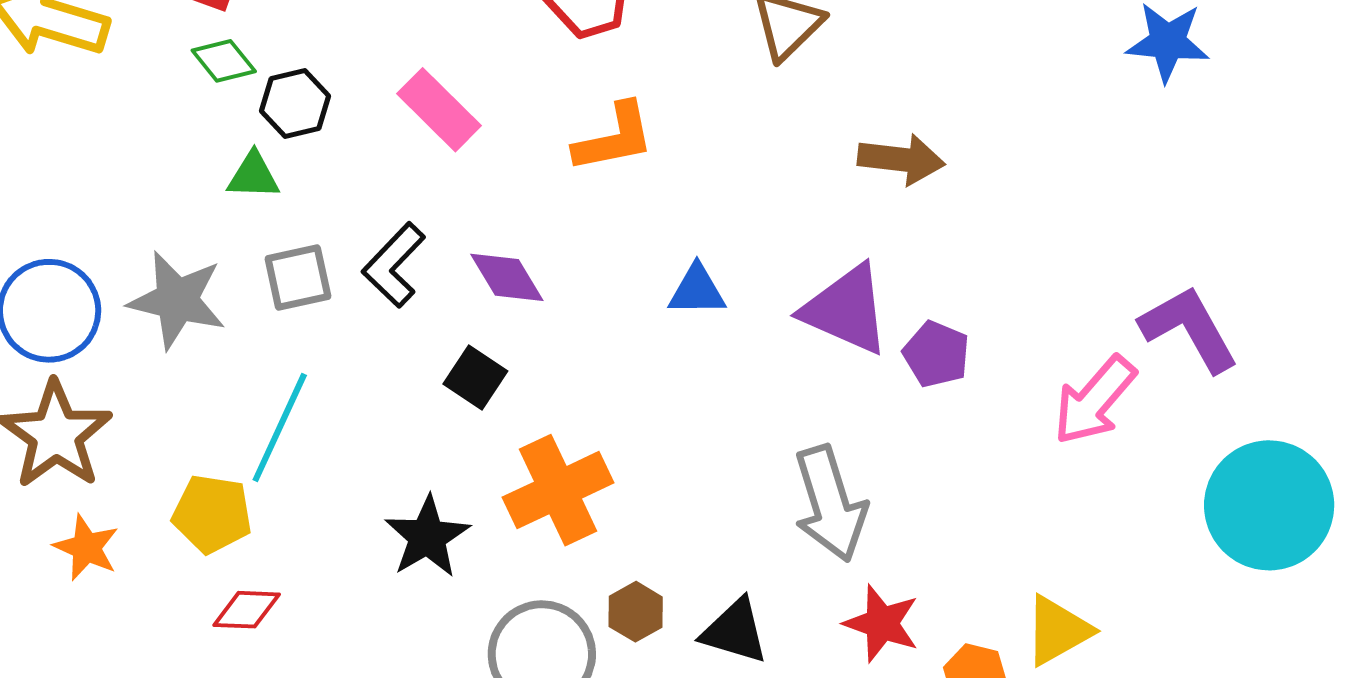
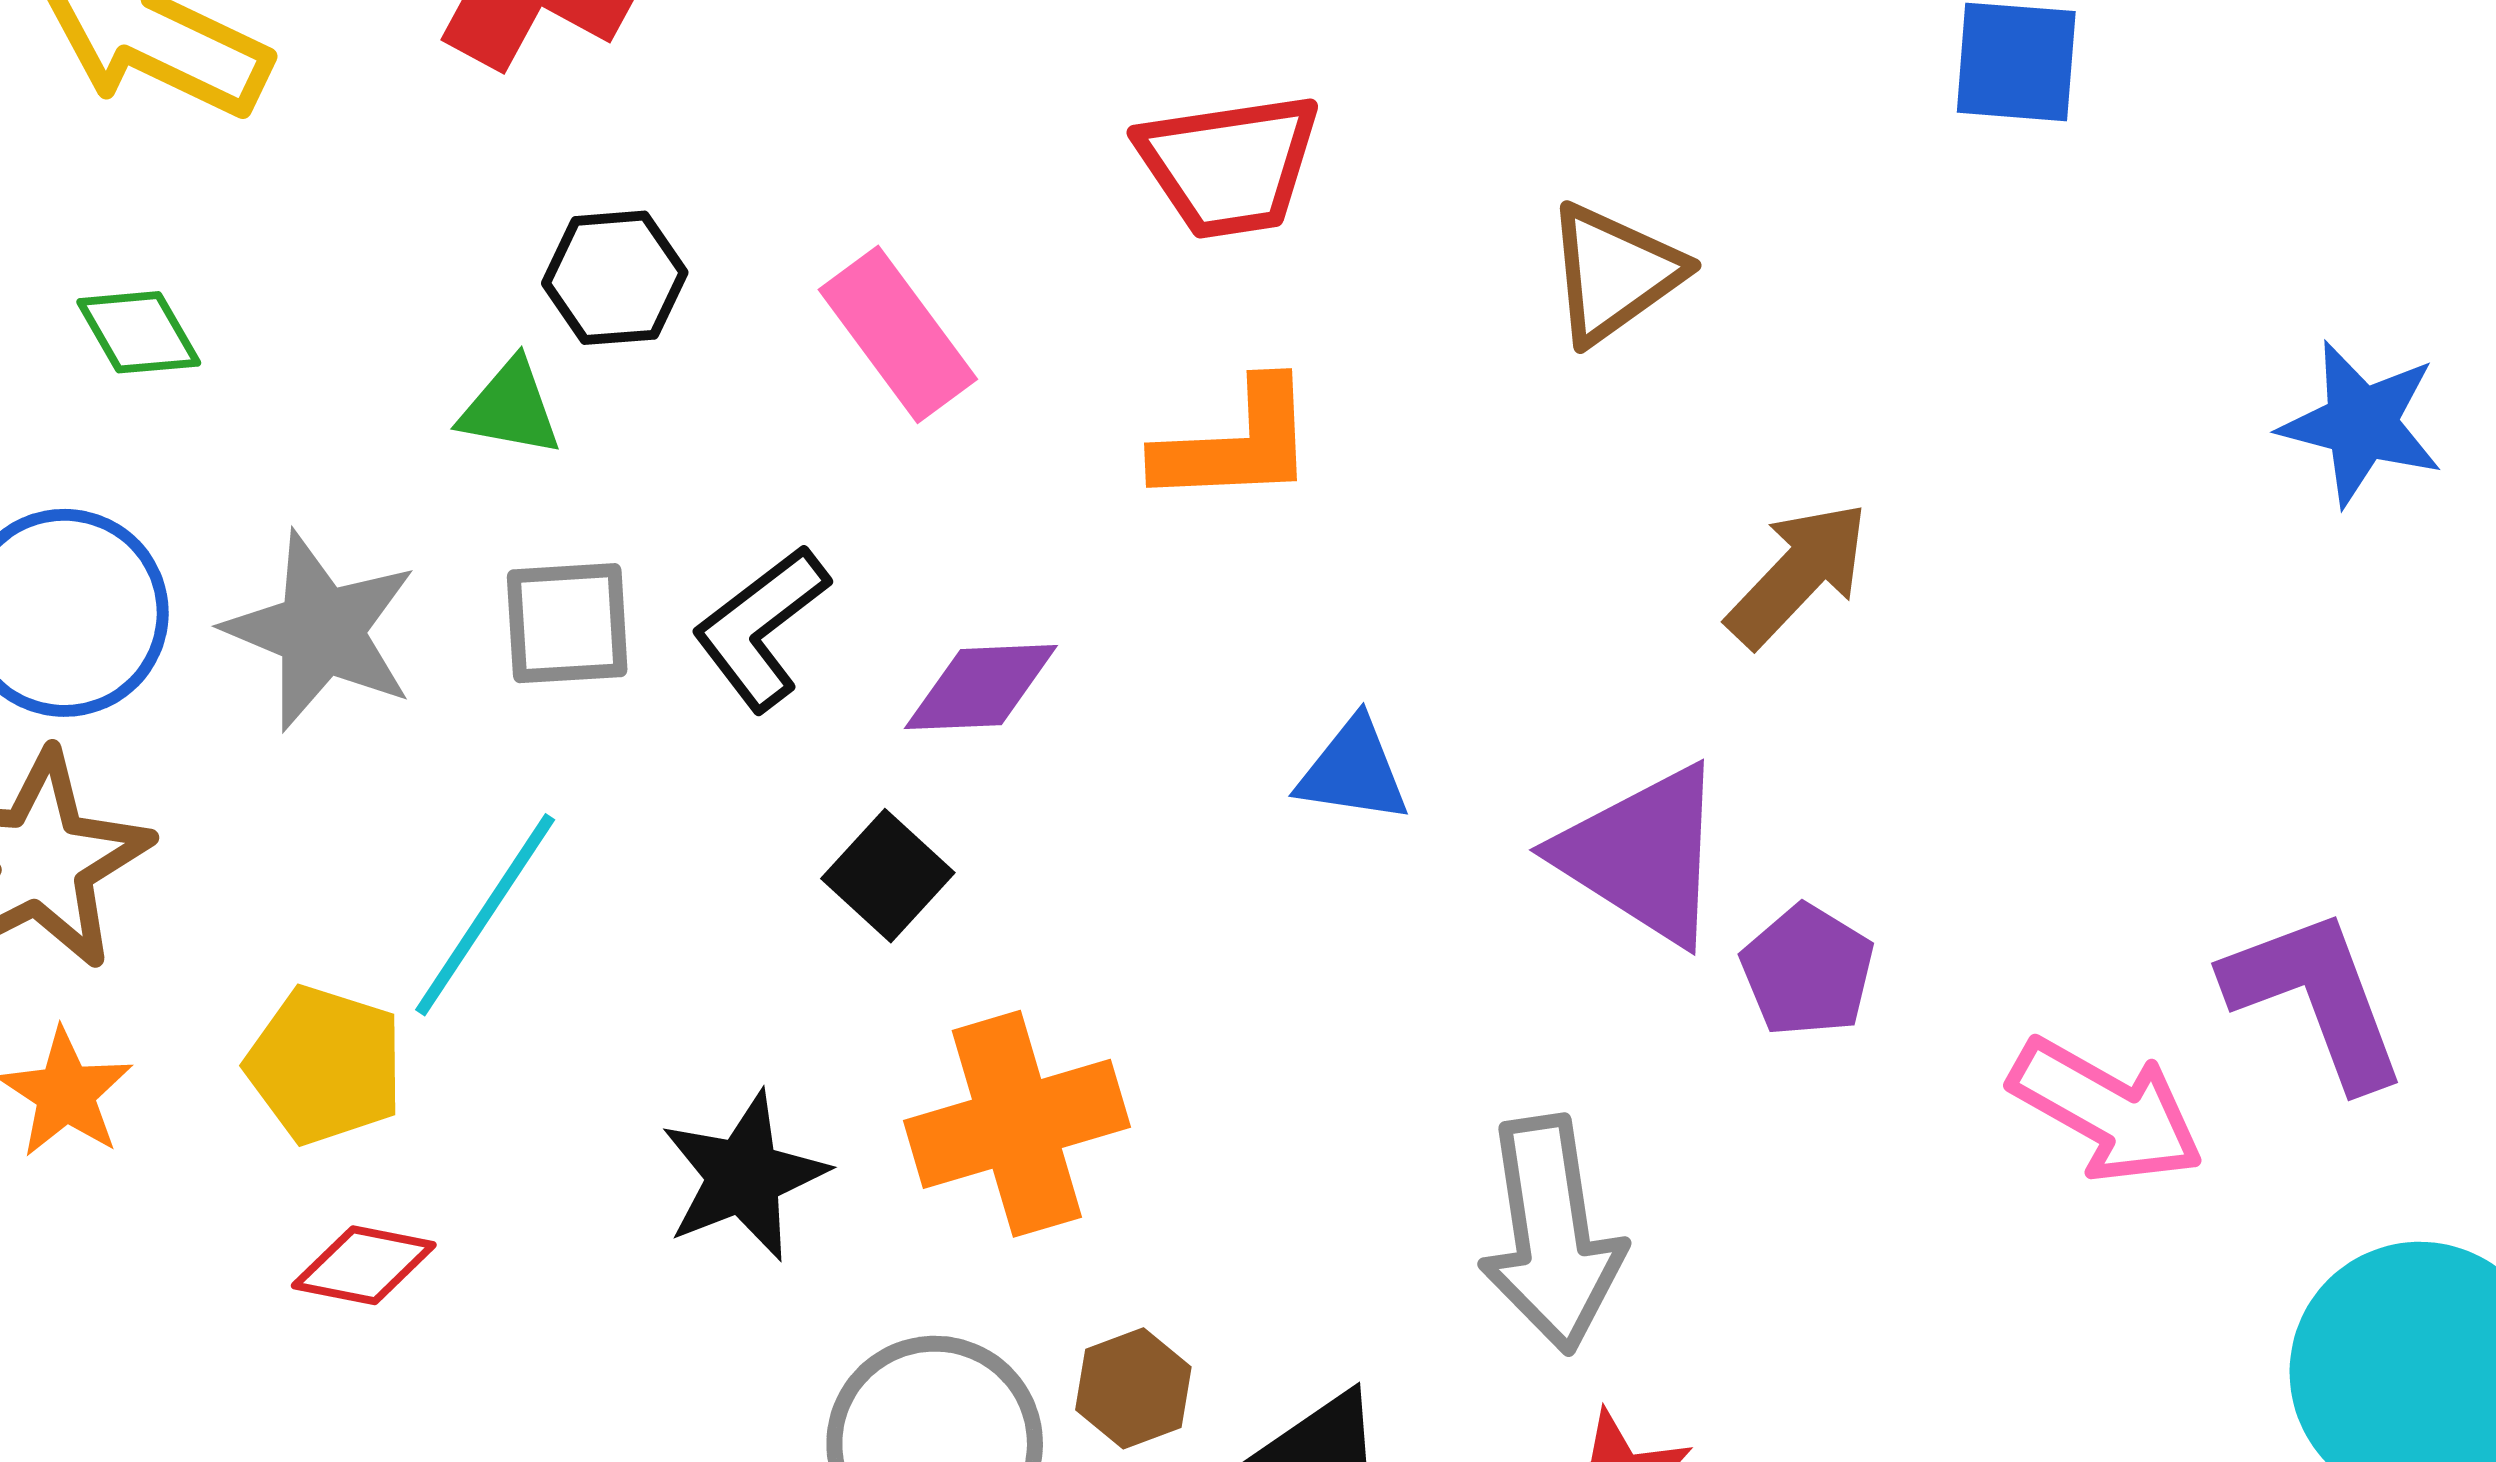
green diamond: (224, 61) -> (139, 332), moved
brown arrow: (901, 159) -> (1798, 574), turned -62
purple diamond: (507, 277) -> (981, 687), turned -70
pink arrow: (1095, 400) -> (2107, 1110), turned -110

